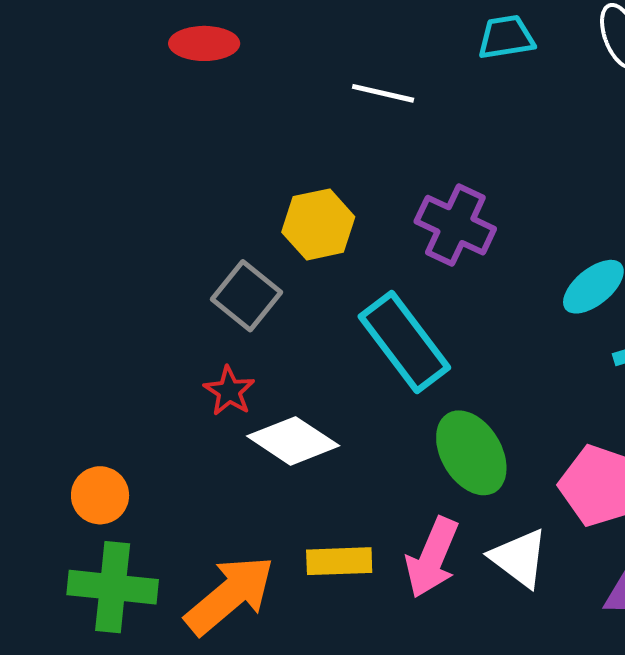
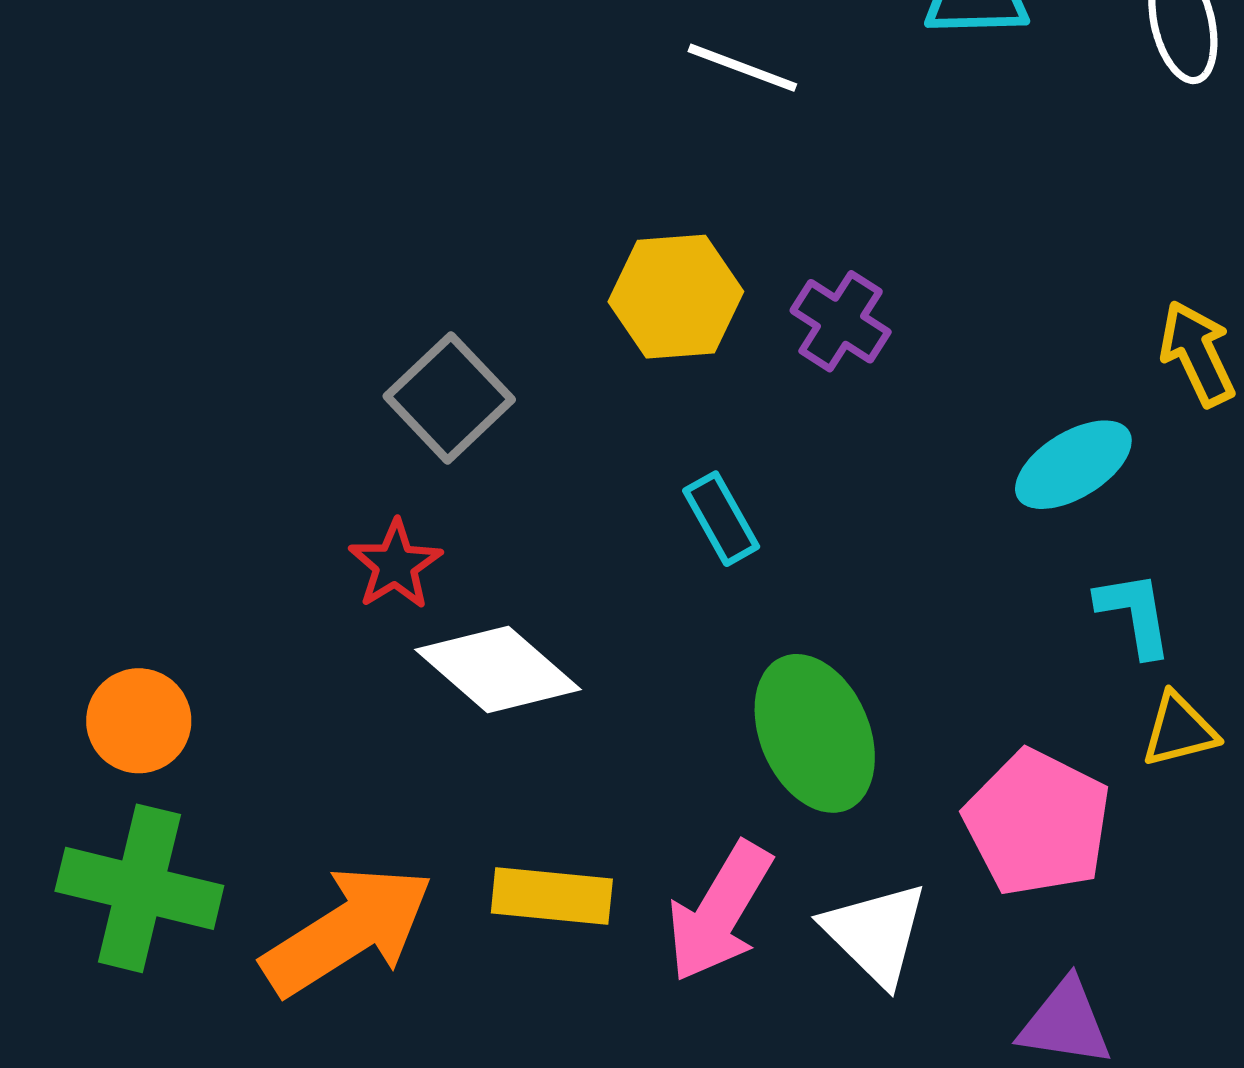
yellow hexagon: (318, 224) -> (676, 297), moved
purple cross: (455, 225) -> (841, 321), size x0.7
cyan rectangle: (404, 342) -> (721, 519), size x0.5

